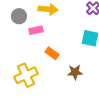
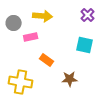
yellow cross: (26, 75) -> (21, 82), turned 35

